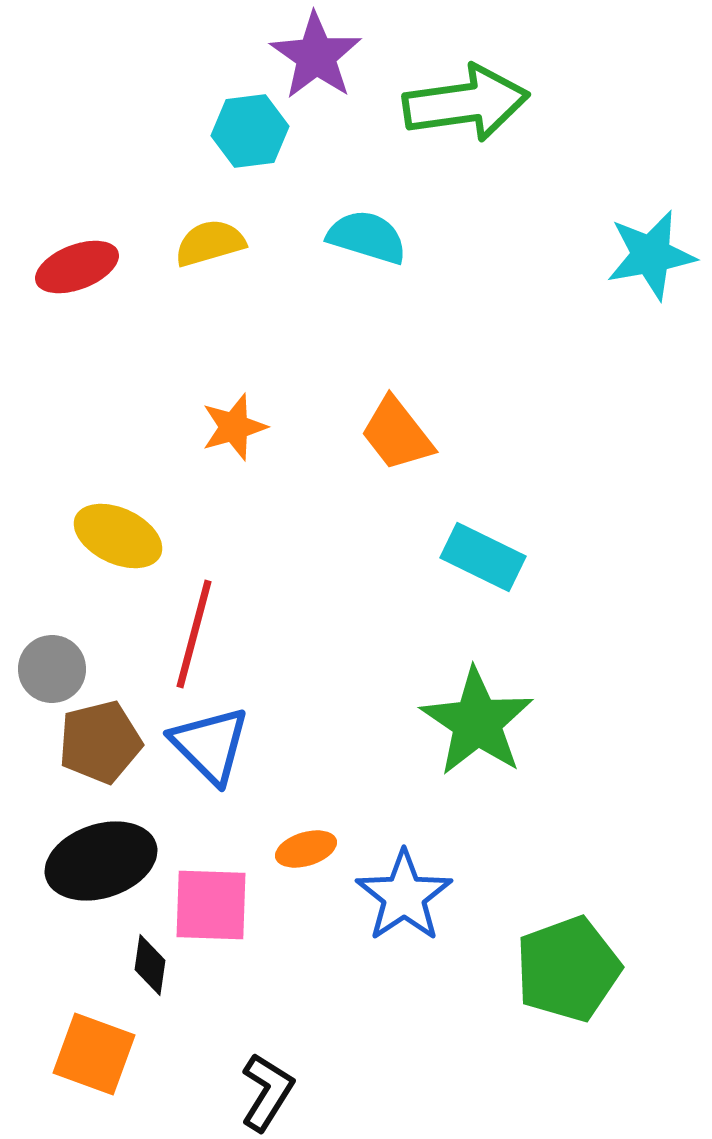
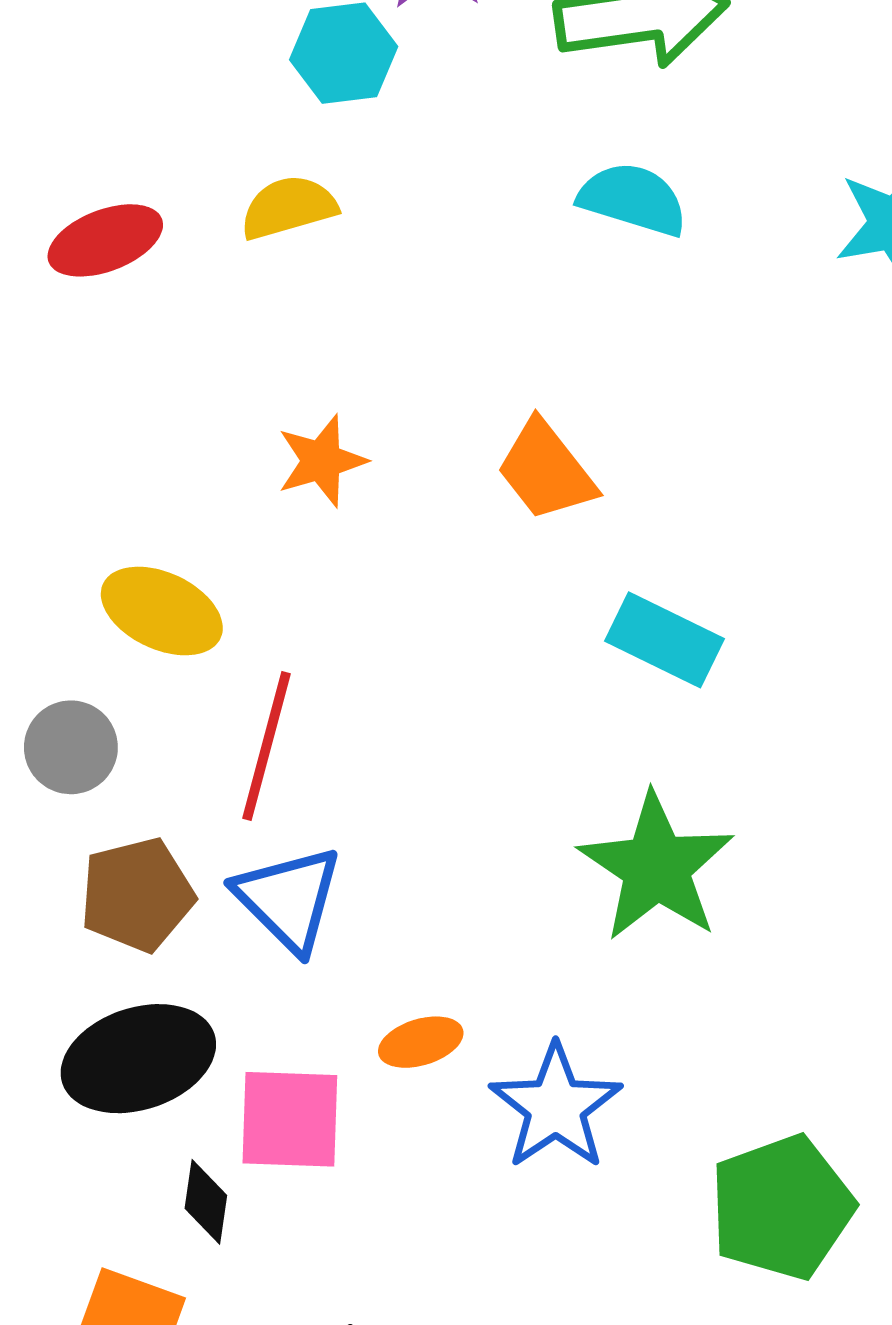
cyan semicircle: (367, 237) -> (633, 199), moved
gray circle: (52, 669) -> (71, 747), moved

